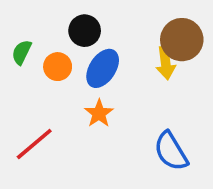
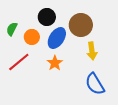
brown circle: (182, 40) -> (81, 25), moved
yellow arrow: (166, 63) -> (92, 51), moved
red line: (34, 144) -> (19, 62), moved

